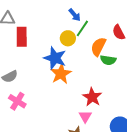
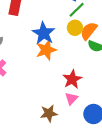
yellow circle: (68, 38) -> (75, 28), moved
pink triangle: (85, 116) -> (71, 98), moved

